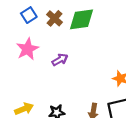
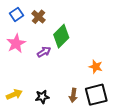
green diamond: (81, 19) -> (61, 36), moved, turned -35

